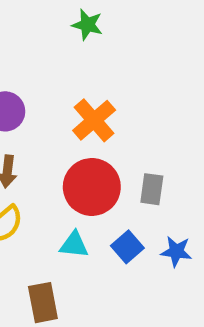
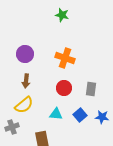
orange cross: (94, 120) -> (65, 58), turned -30
red circle: (92, 187) -> (64, 88), size x0.6

